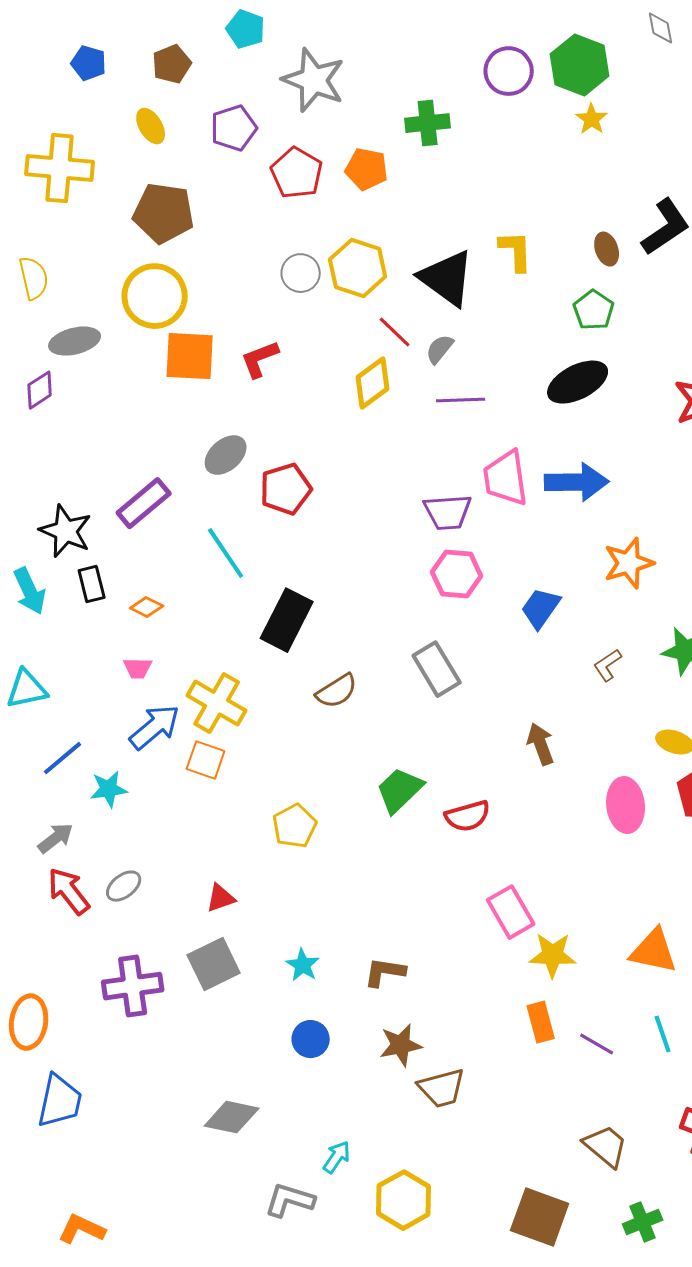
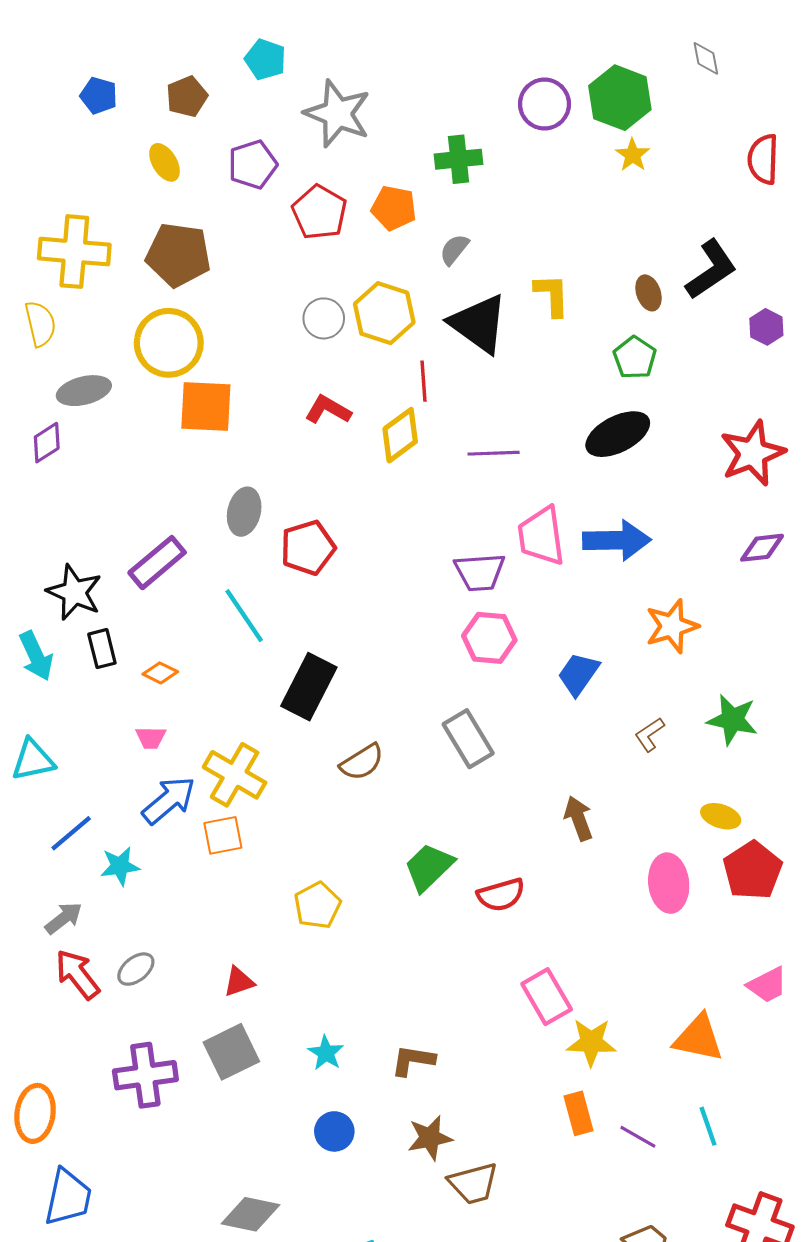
yellow cross: (60, 168) -> (74, 252), moved
red line: (395, 332) -> (423, 381), turned 42
gray semicircle: (440, 349) -> (454, 249), moved
red L-shape: (260, 359) -> (328, 410), moved, turned 51
gray ellipse: (226, 455) -> (244, 512), turned -36
orange square: (206, 760) -> (223, 835), turned -30

